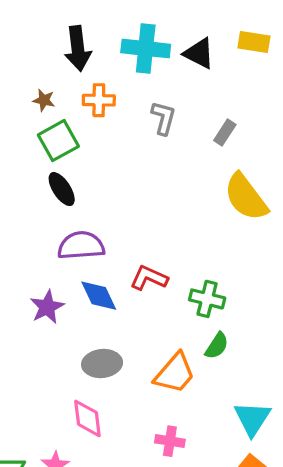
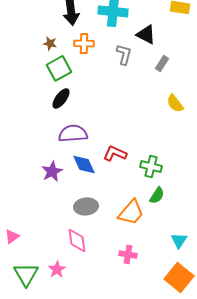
black triangle: (199, 53) -> (146, 34), moved
black ellipse: (62, 189) -> (61, 98), turned 70
yellow semicircle: (246, 197) -> (175, 103), size x0.6
cyan triangle: (252, 418) -> (179, 240), size x0.7

